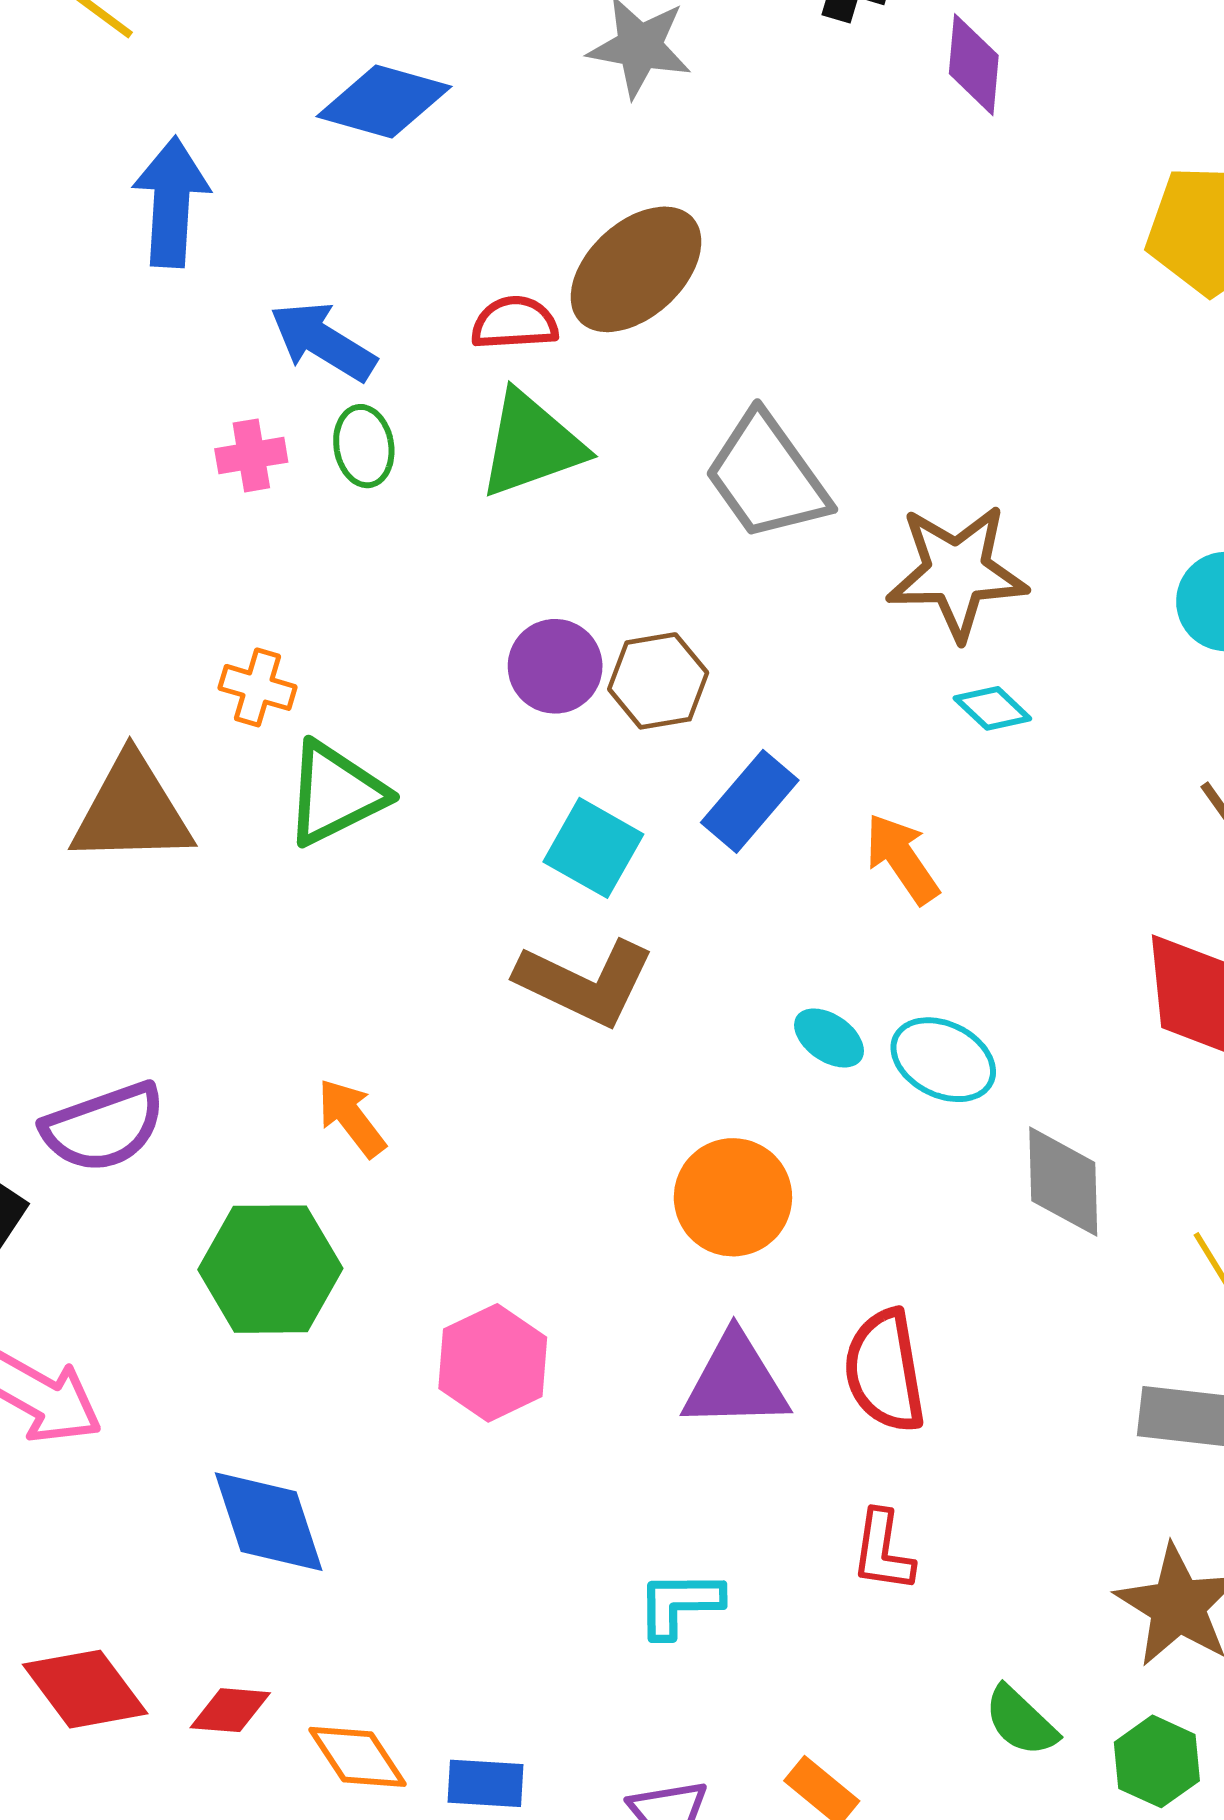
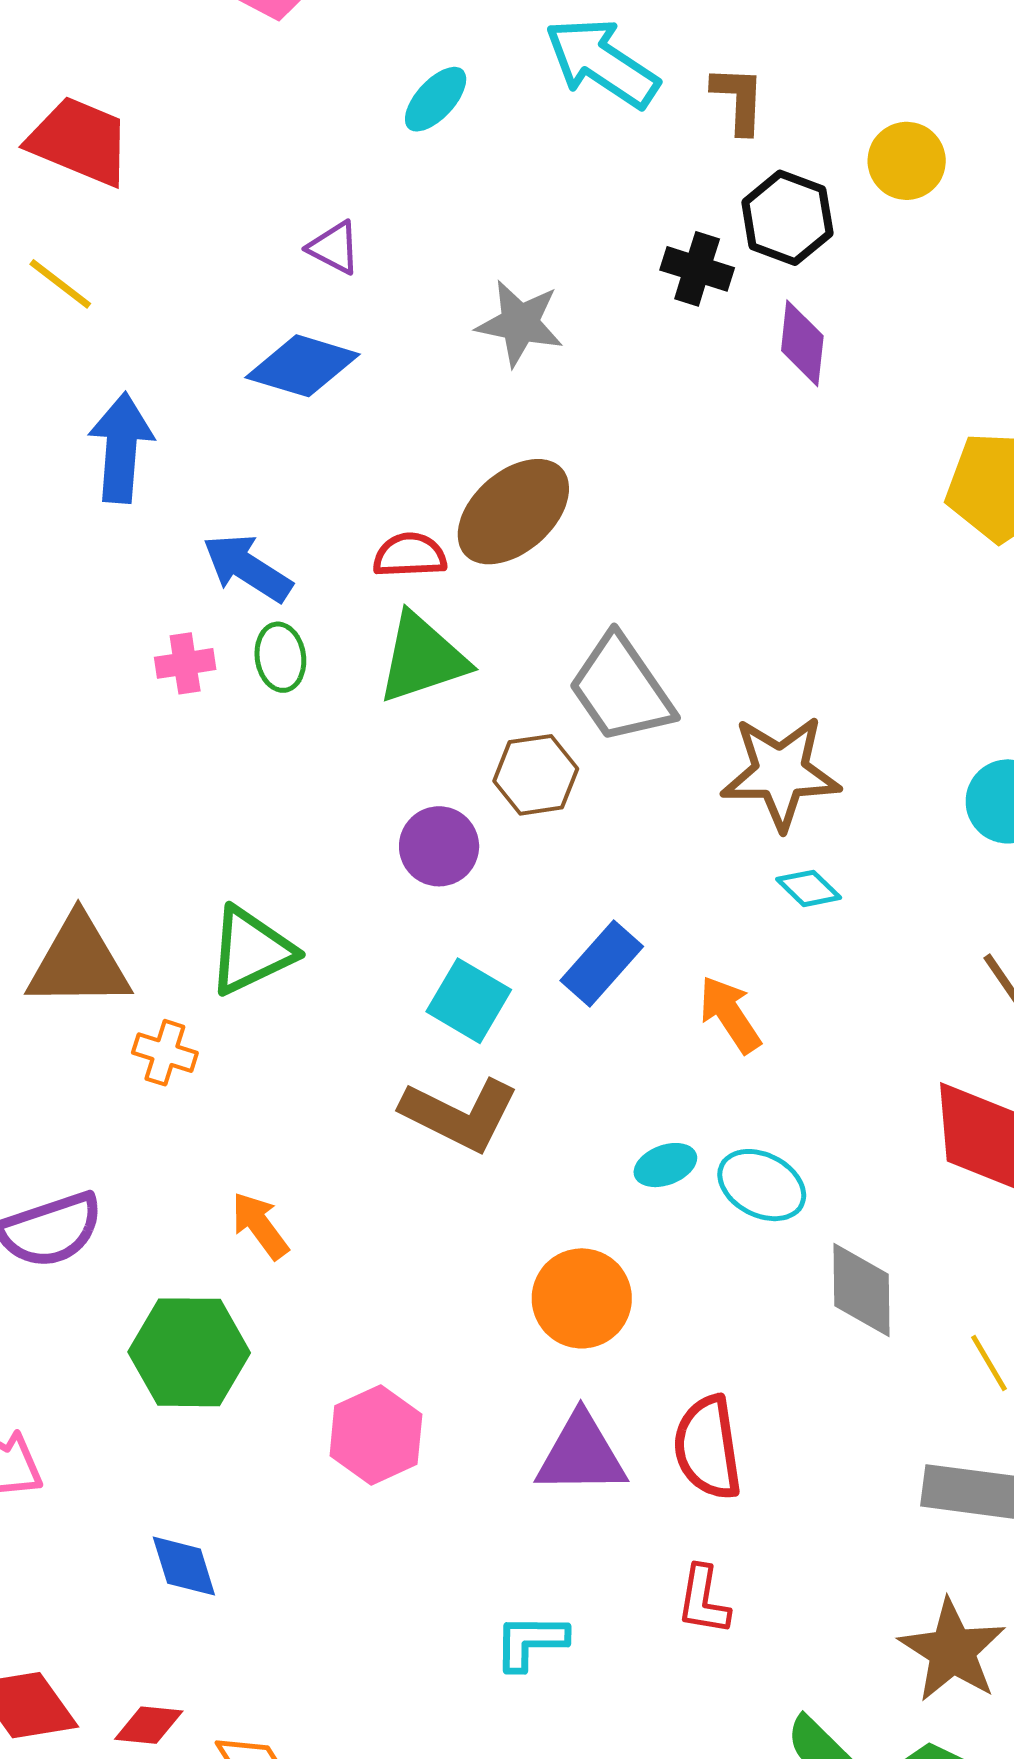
brown hexagon: (658, 681) -> (536, 775), moved
orange cross: (258, 687) -> (165, 1053), moved
cyan ellipse: (829, 1038) -> (665, 1165), turned -56
blue diamond: (269, 1522) -> (184, 1566), size x0.7

